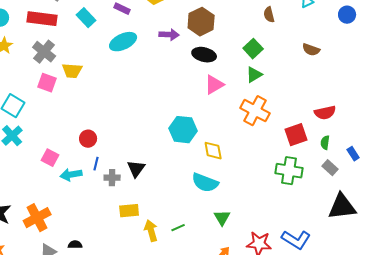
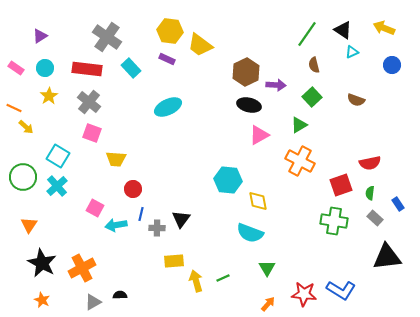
purple arrow: (169, 35) -> (276, 85), moved
cyan ellipse: (123, 42) -> (168, 107), moved
green square: (253, 49) -> (312, 97), moved
yellow trapezoid: (72, 71) -> (116, 159), moved

